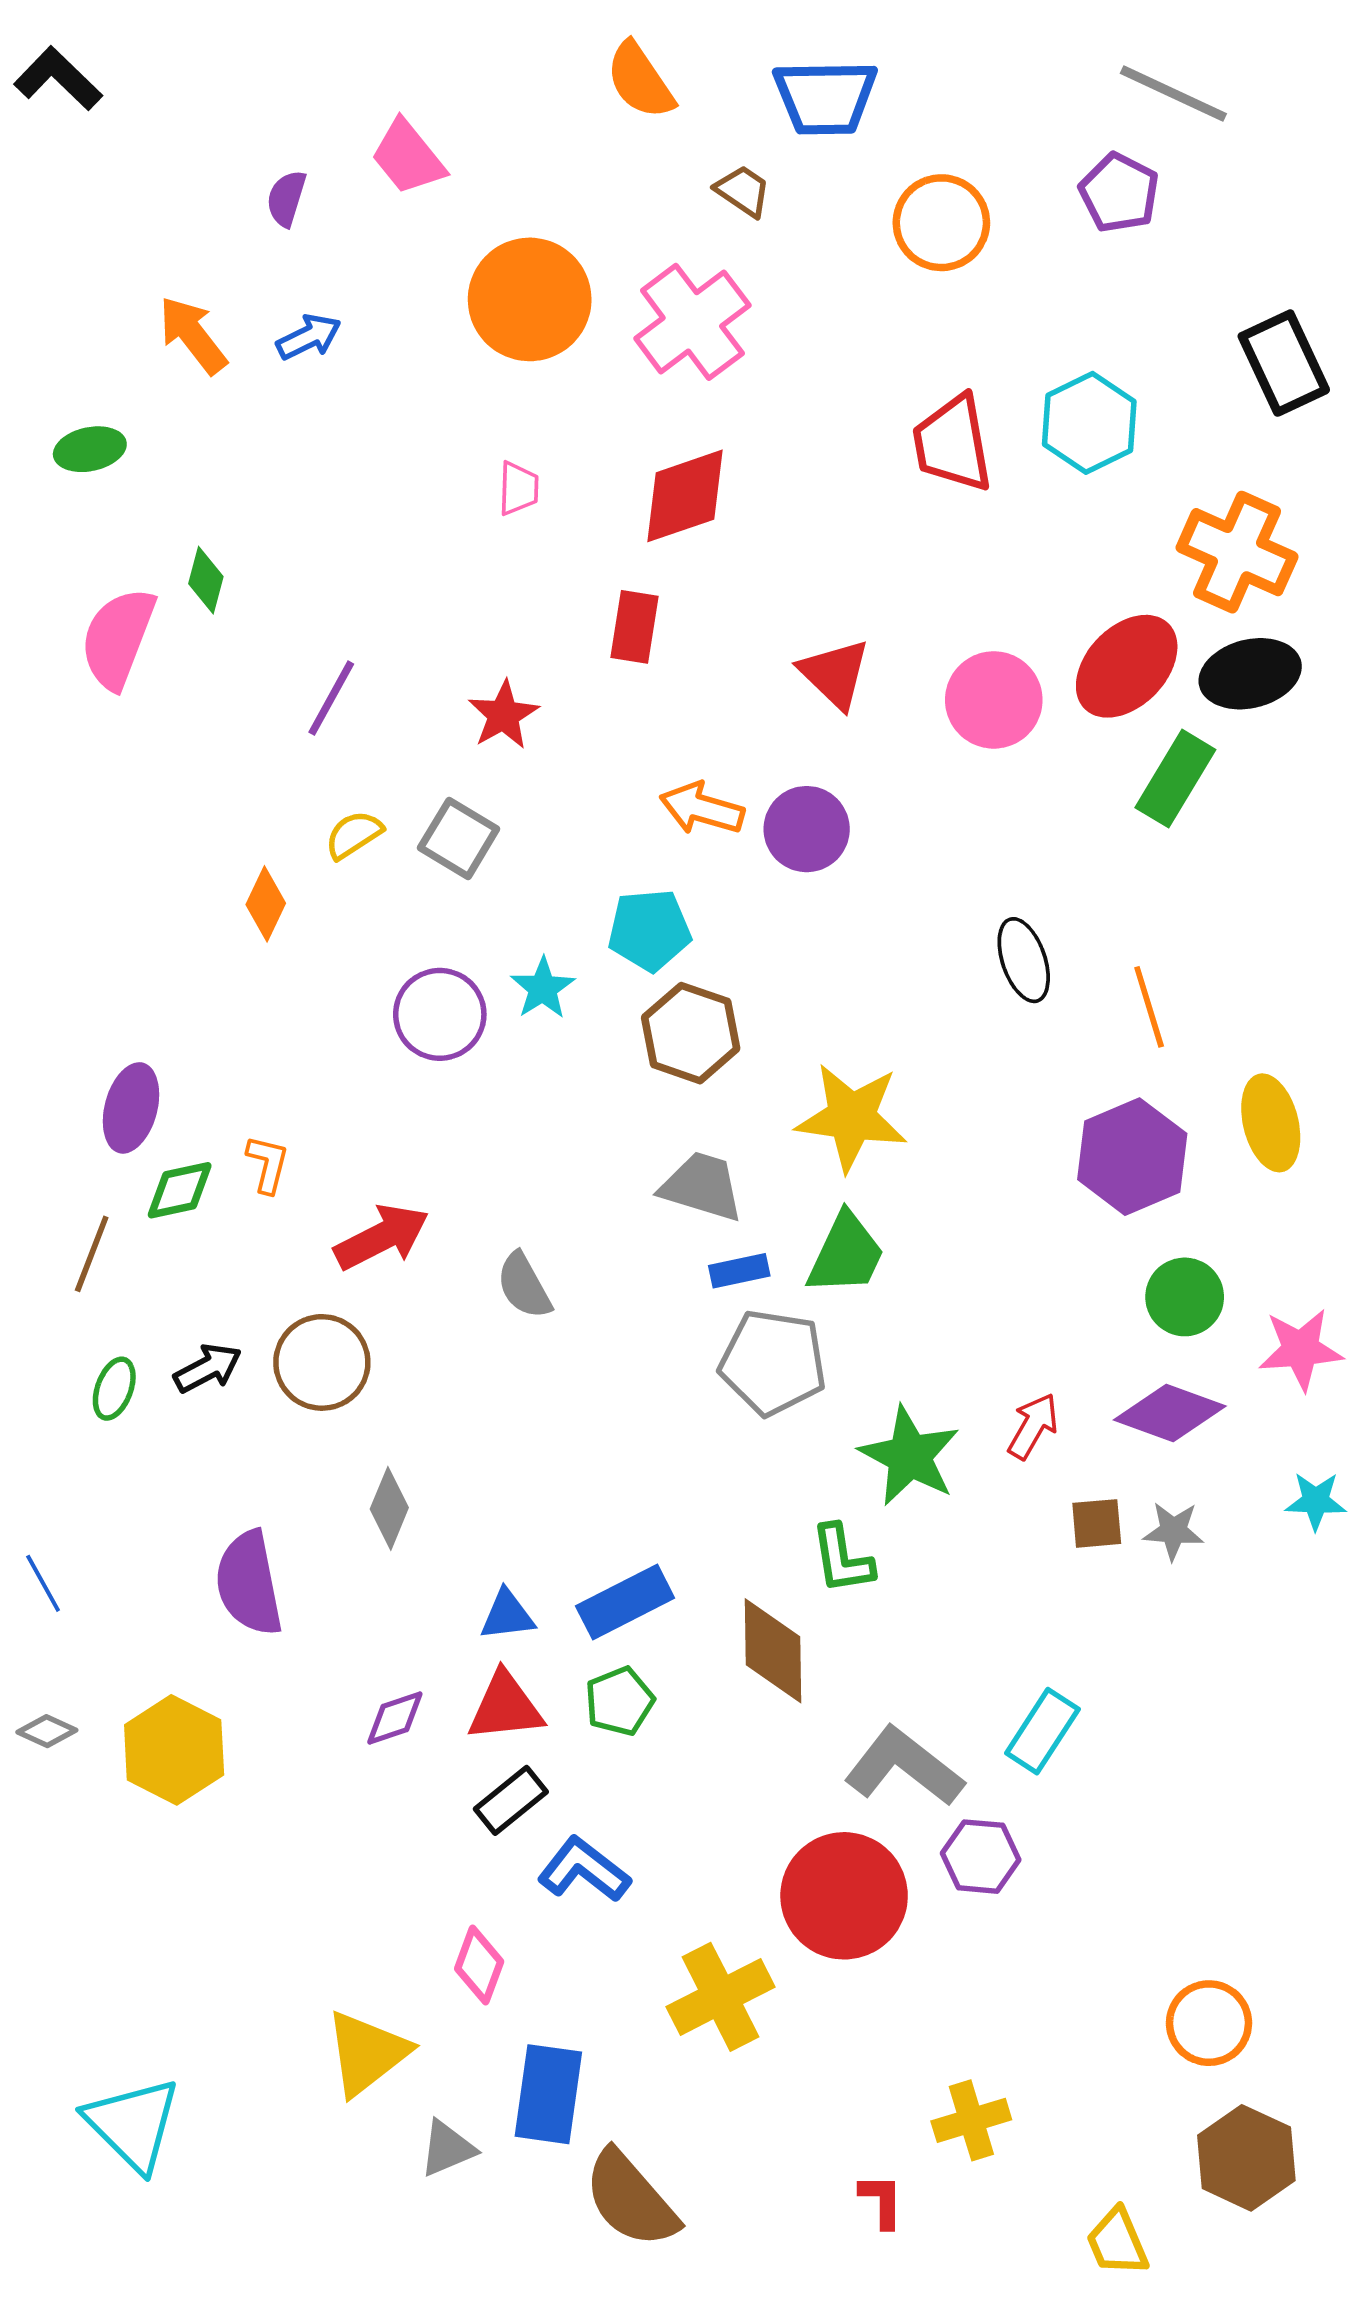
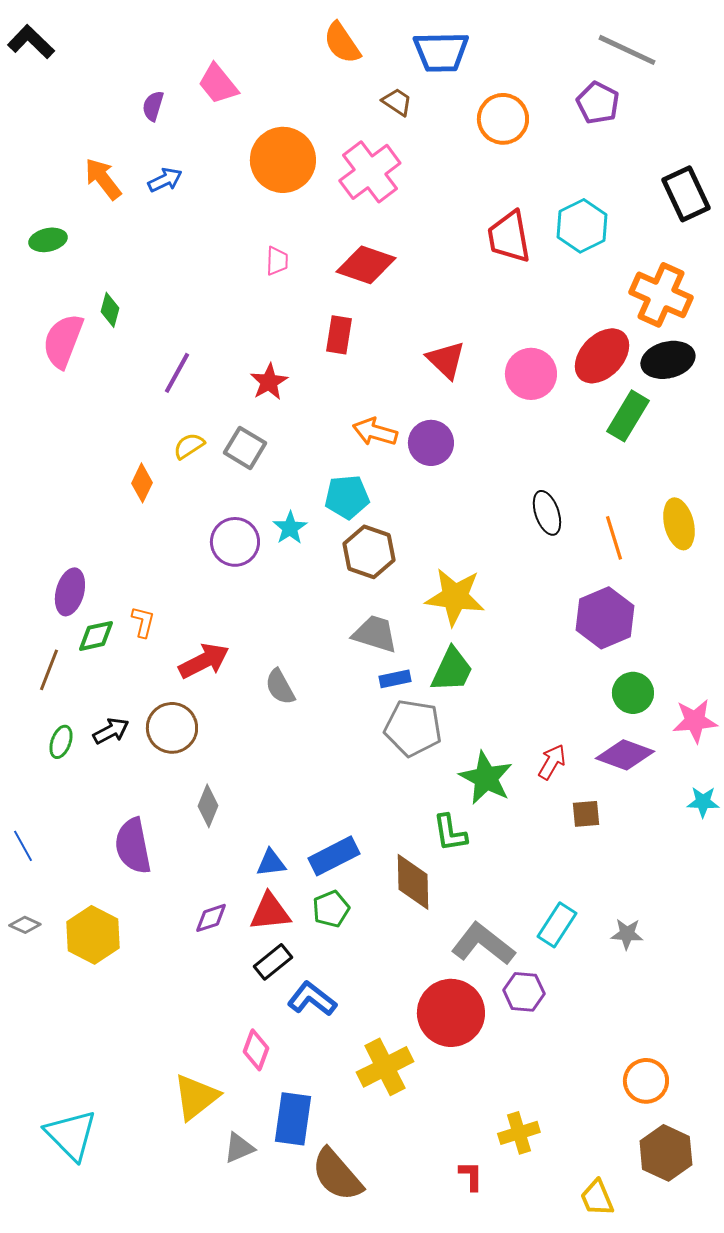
red diamond: (685, 496) -> (366, 265), turned 38
yellow ellipse: (1271, 1123) -> (679, 524), moved
gray star: (1173, 1531) -> (627, 934), moved

